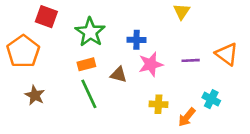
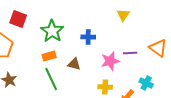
pink star: (151, 64) -> (110, 61), moved

